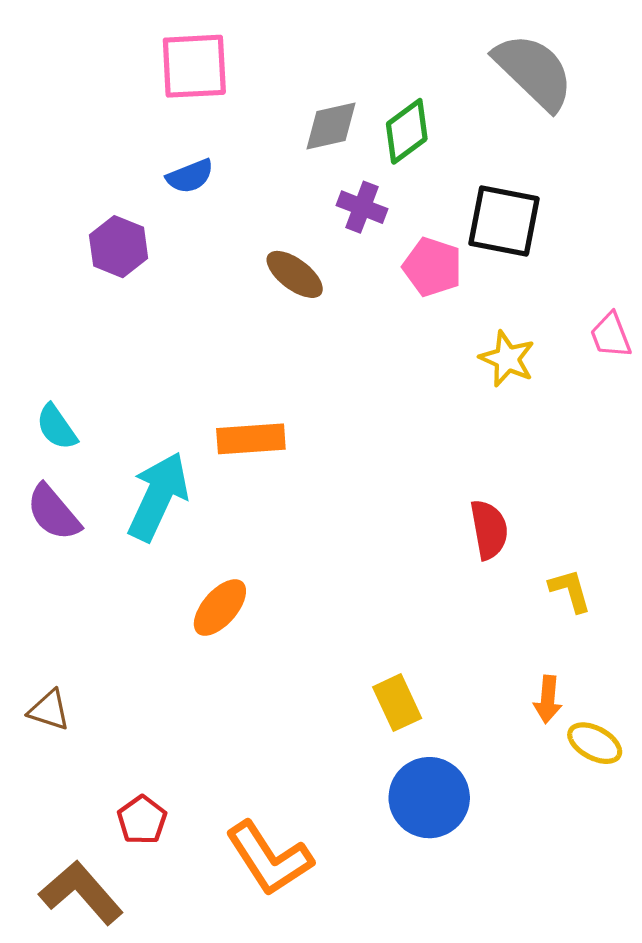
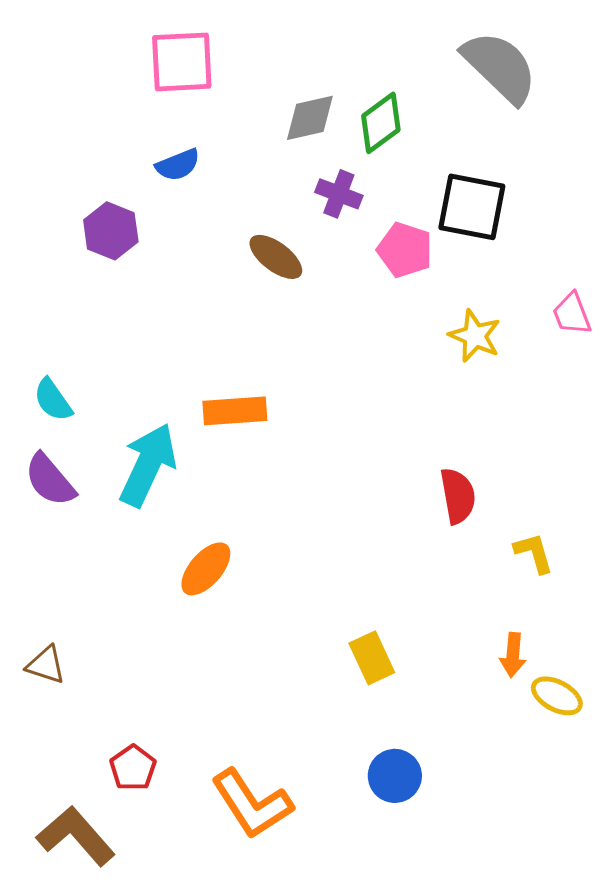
blue circle: (429, 798) -> (395, 776), moved, size x0.7

